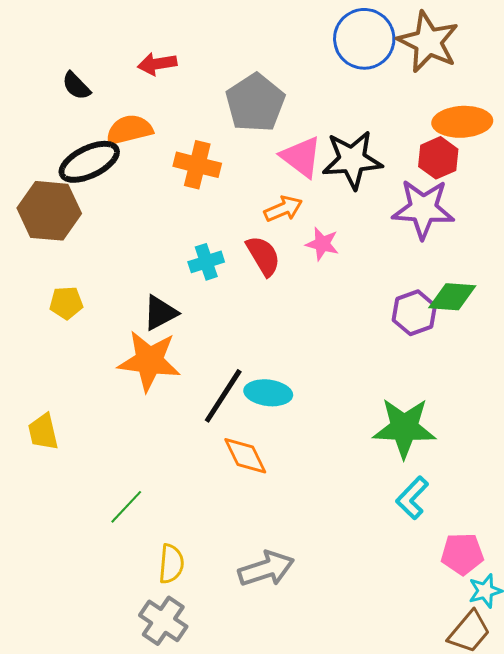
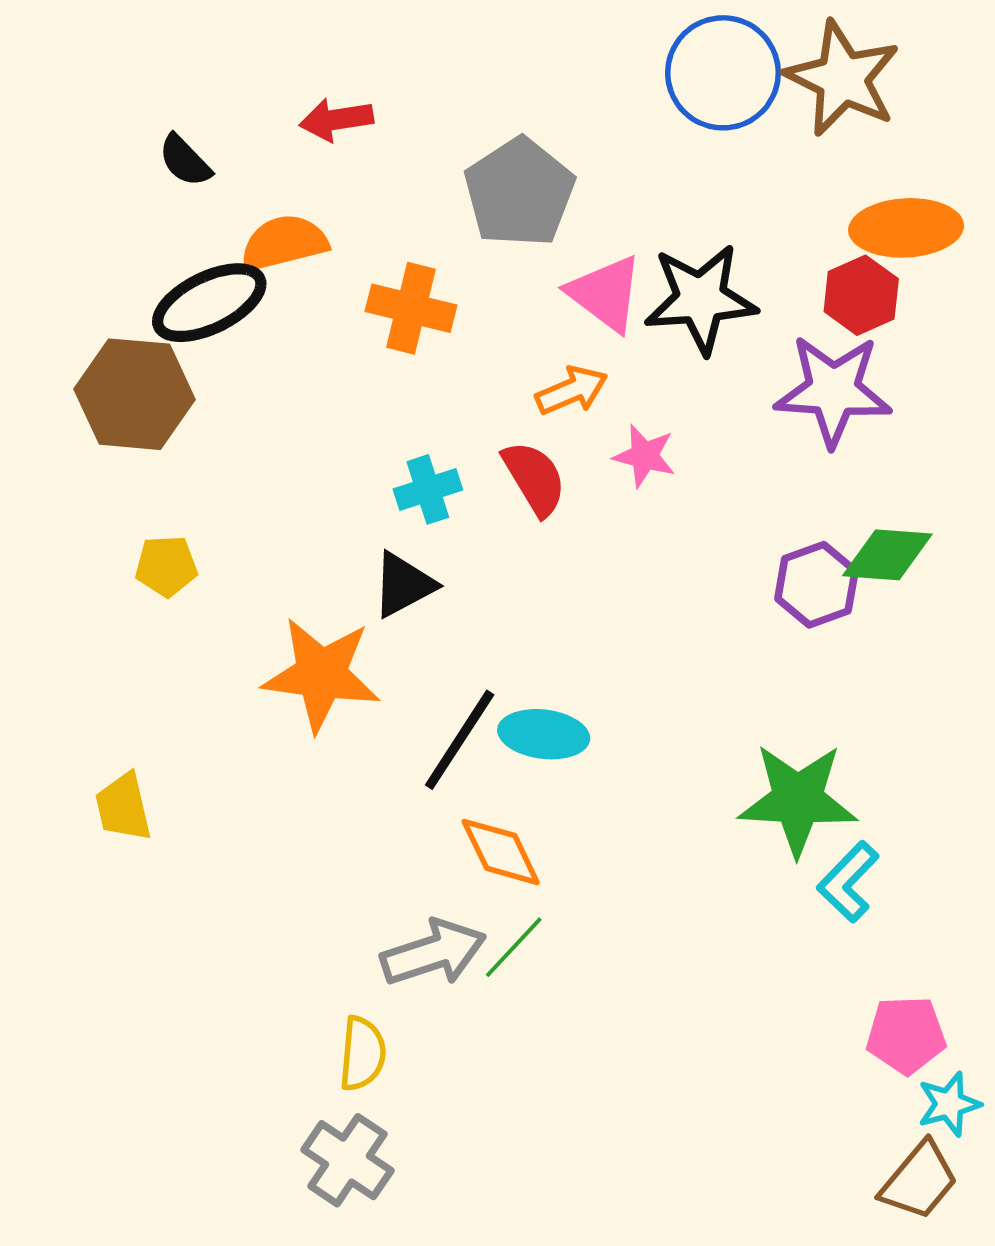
black triangle: (160, 313) -> (404, 585), moved
cyan L-shape: (412, 498) -> (848, 882), moved
green line: (126, 507) -> (514, 947), moved
gray arrow: (266, 569) -> (433, 953), moved

